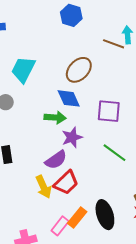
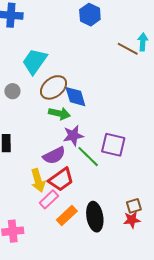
brown ellipse: (79, 70) -> (54, 87), moved
purple square: (109, 111) -> (113, 145), moved
green line: (115, 153) -> (88, 157), moved
pink rectangle: (60, 226) -> (49, 199), moved

